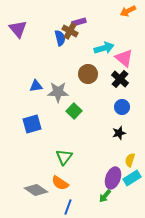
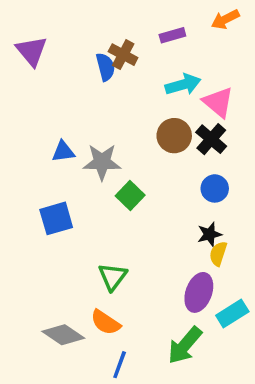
purple rectangle: (79, 22) -> (172, 35), moved
brown circle: (88, 74) -> (174, 136), moved
yellow semicircle: (130, 160) -> (218, 254), moved
purple ellipse: (113, 178) -> (199, 292), moved
green arrow: (105, 196) -> (185, 345), size x1.6

